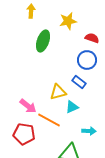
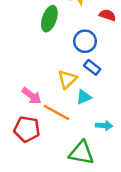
blue circle: (87, 60) -> (85, 41), moved
yellow triangle: (58, 92) -> (67, 79), turned -30

